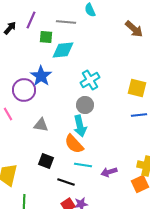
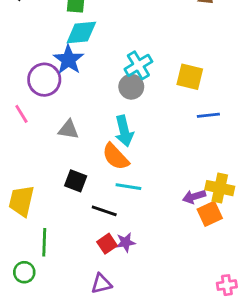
cyan diamond: (63, 50) -> (81, 33), moved
yellow square: (137, 88) -> (190, 77), moved
gray circle: (85, 105) -> (131, 87), moved
purple arrow: (109, 172) -> (194, 197), moved

